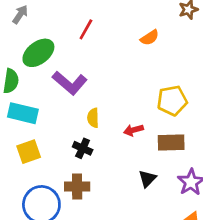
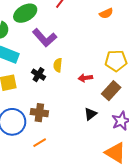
brown rectangle: (171, 143) -> (111, 91), turned -54
black cross: (83, 148) -> (39, 75), moved

